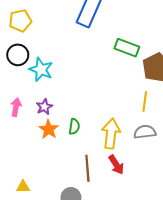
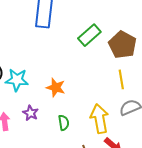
green rectangle: (127, 48) -> (89, 35), turned -45
orange star: (49, 129) -> (56, 87), moved

